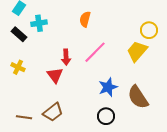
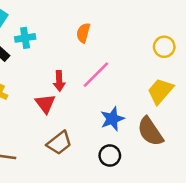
yellow trapezoid: (137, 51) -> (160, 91), moved
brown trapezoid: (53, 112) -> (59, 143), moved

